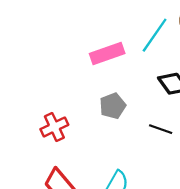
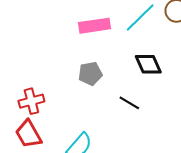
red cross: (54, 127) -> (31, 101), moved

